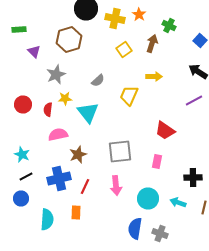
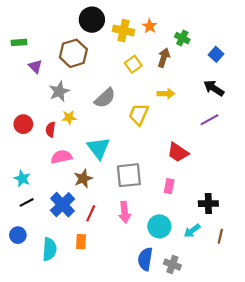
gray semicircle: (98, 80) -> (105, 98), size x1.5
cyan triangle: (88, 112) -> (98, 148), moved
blue cross: (59, 178) -> (63, 205), turned -30
blue circle: (21, 198) -> (18, 235), moved
cyan arrow: (178, 202) -> (192, 231), turned -56

